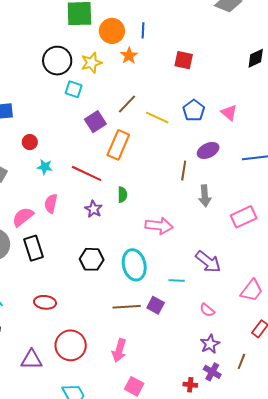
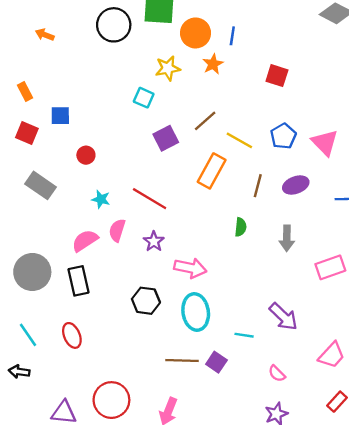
black circle: (57, 61) -> (114, 25), moved
pink triangle: (229, 113) -> (325, 143), size x1.4
orange rectangle: (118, 145) -> (212, 171), moved
cyan star: (45, 167) -> (101, 199), moved
brown line: (184, 171) -> (258, 186), moved
green semicircle: (122, 195) -> (241, 227), moved
pink semicircle: (51, 204) -> (117, 230), moved
pink semicircle: (23, 217) -> (85, 241), moved
pink arrow: (159, 226) -> (190, 268), moved
red ellipse: (45, 302) -> (72, 335), moved, turned 55

